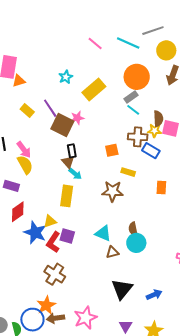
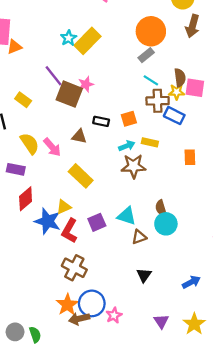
yellow rectangle: (94, 90) -> (88, 41), moved
cyan line: (133, 110) -> (151, 80), moved
yellow rectangle: (27, 111) -> (23, 100), moved
pink arrow: (24, 150) -> (52, 147), moved
black rectangle: (72, 151) -> (101, 121), moved, turned -64
brown triangle: (68, 162) -> (79, 136), turned -32
cyan arrow: (75, 174) -> (127, 146), moved, turned -56
yellow rectangle: (67, 196) -> (81, 176), turned -50
purple square: (67, 236) -> (97, 222), moved, turned -35
black triangle: (122, 289) -> (144, 275), moved, size x0.6
pink star: (85, 318) -> (114, 315), size x0.6
blue circle: (32, 320) -> (92, 303), moved

